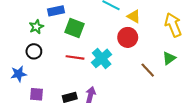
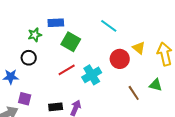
yellow triangle: (134, 16) -> (139, 48), moved
red line: (75, 57) -> (67, 70), turned -48
green triangle: (169, 58) -> (156, 85), turned 40

